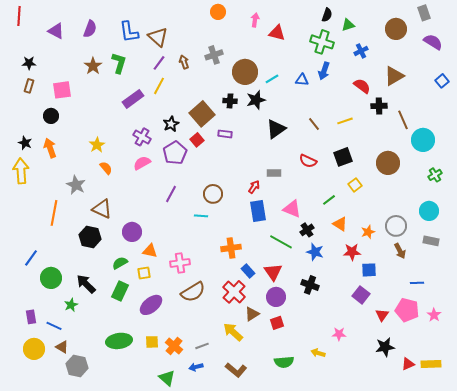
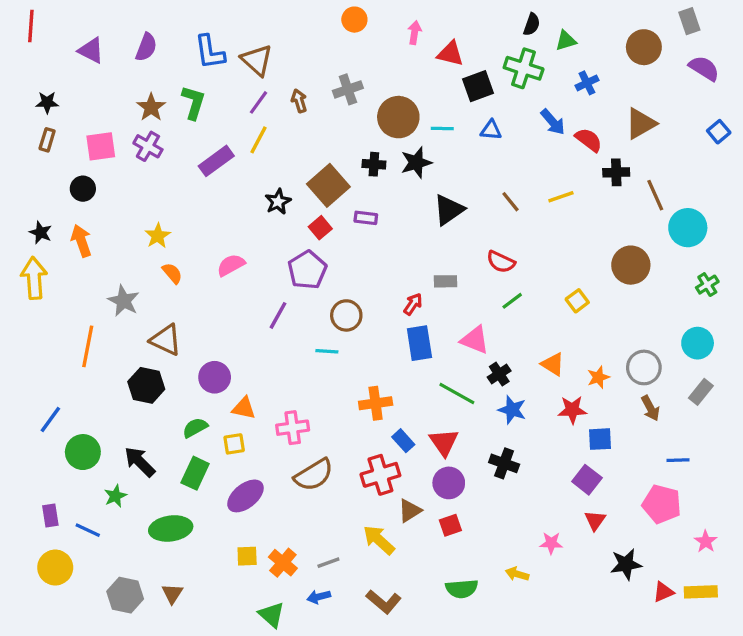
blue arrow: (324, 71) -> (553, 122), moved, turned -60
cyan line: (272, 79) -> (442, 128), turned 32
purple cross: (142, 137) -> (148, 146), moved
purple pentagon: (175, 153) -> (307, 270), moved
black square: (343, 157) -> (478, 86), moved
green line: (329, 200) -> (512, 301), moved
gray rectangle: (431, 241) -> (701, 392), turned -63
red cross: (234, 292) -> (380, 475), turned 30
red triangle: (382, 315) -> (595, 520), moved
pink star: (434, 315) -> (706, 541), moved
green ellipse: (119, 341) -> (171, 528), moved
brown triangle: (62, 347) -> (172, 594), moved, turned 32

